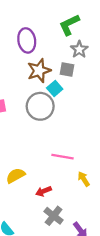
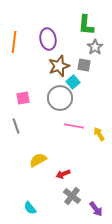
green L-shape: (69, 25) -> (86, 25), turned -60
pink line: (62, 157) -> (74, 126), moved
yellow arrow: (84, 179) -> (99, 134), moved

